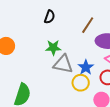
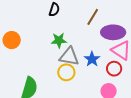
yellow circle: (81, 83) -> (66, 72), moved

